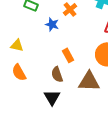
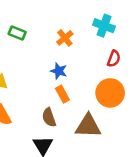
blue star: (52, 24) -> (59, 71), moved

